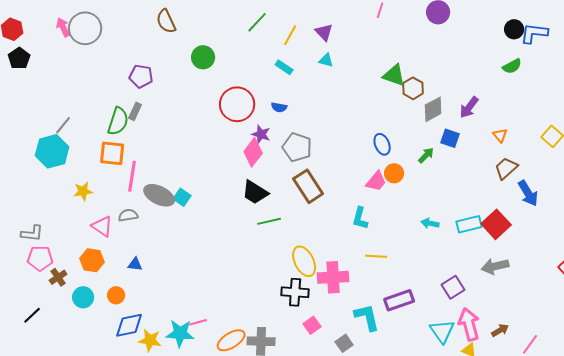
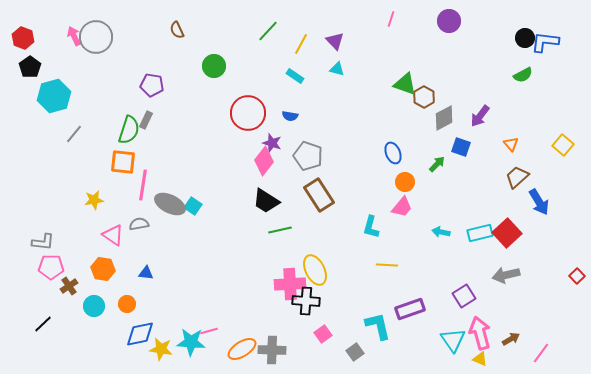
brown semicircle: (166, 21) -> (177, 30), size x0.7
cyan hexagon: (52, 151) -> (54, 96), moved
pink trapezoid: (376, 181) -> (402, 207), moved
pink cross: (333, 277) -> (290, 284), moved

